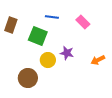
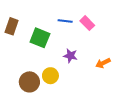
blue line: (52, 17) -> (65, 21), moved
yellow circle: (48, 60) -> (50, 76), moved

